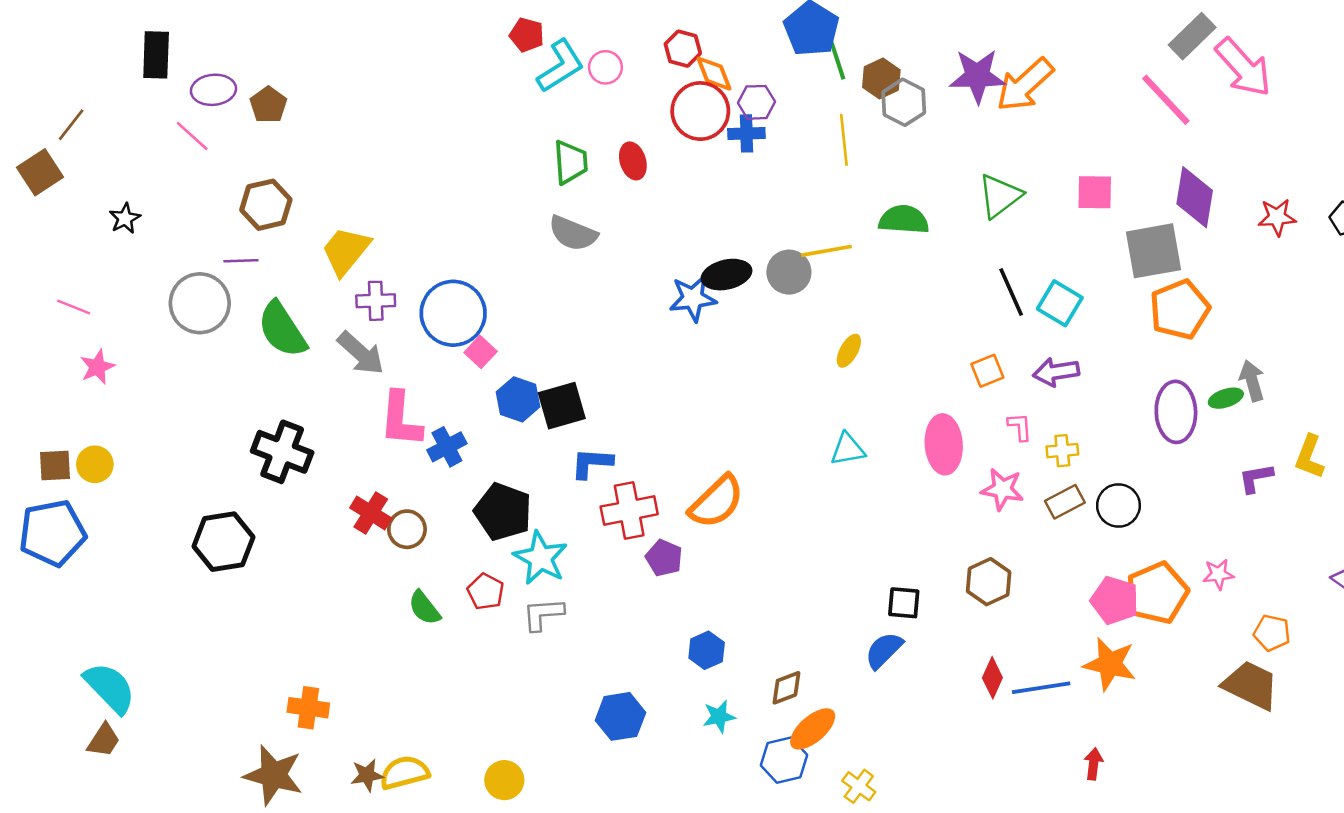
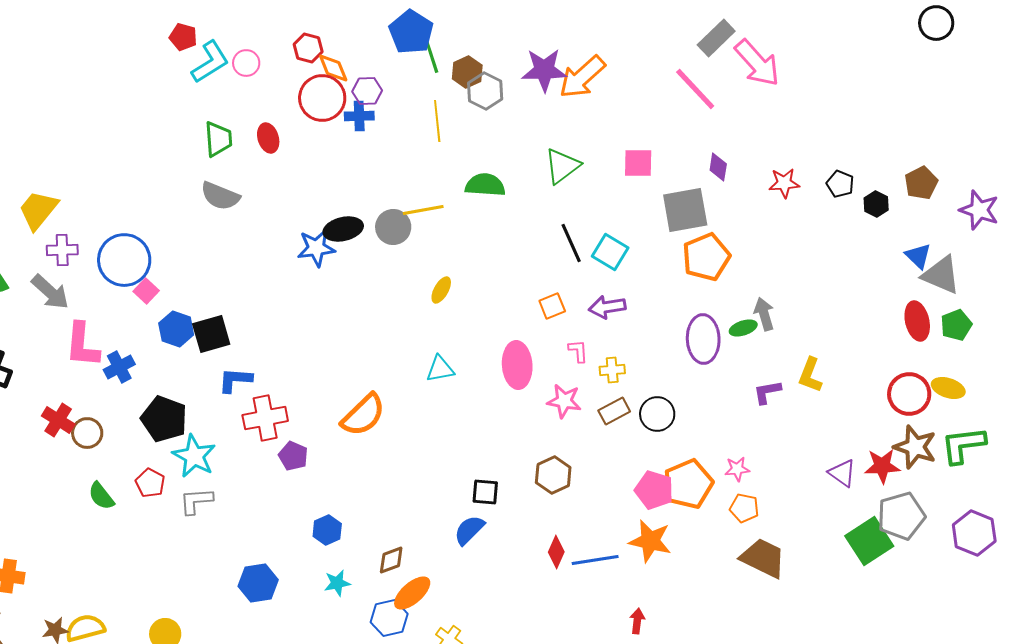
purple diamond: (1195, 197) -> (718, 167), size x0.6
orange semicircle: (717, 502) -> (363, 415), moved
orange pentagon: (1272, 633) -> (744, 508), moved

